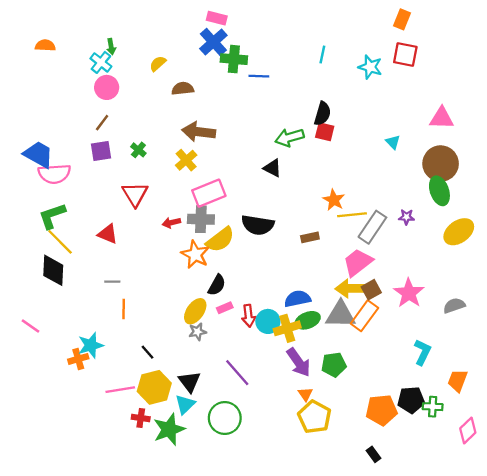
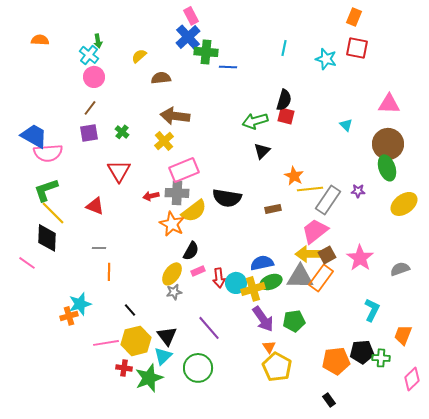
pink rectangle: (217, 18) -> (191, 16), turned 48
black triangle: (272, 168) -> (262, 151), moved, turned 48
pink line: (31, 326) -> (27, 263), moved

